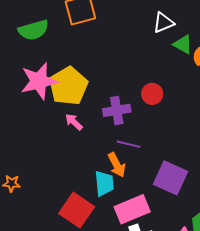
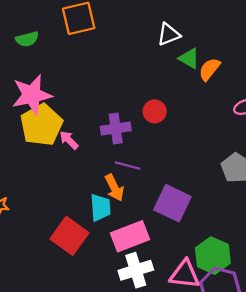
green semicircle: (33, 30) -> (27, 39), size x0.7
yellow pentagon: (68, 86) -> (41, 125), moved

